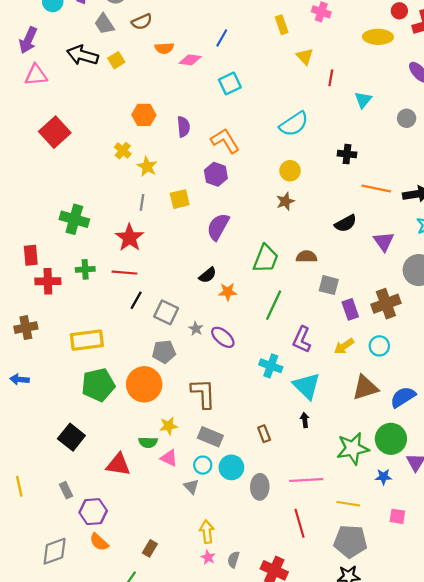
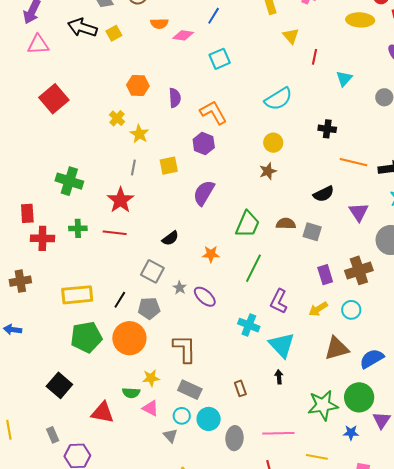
black semicircle: (208, 275) -> (170, 238), moved
gray square: (329, 285) -> (312, 232), moved
black line: (136, 300) -> (120, 300), moved

